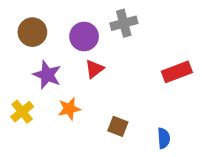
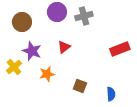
purple circle: (84, 36) -> (57, 12), moved
yellow cross: (22, 112) -> (14, 67), moved

